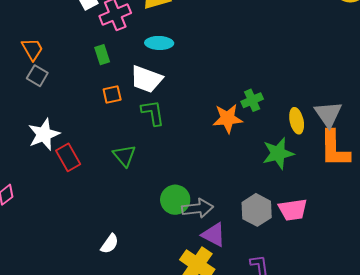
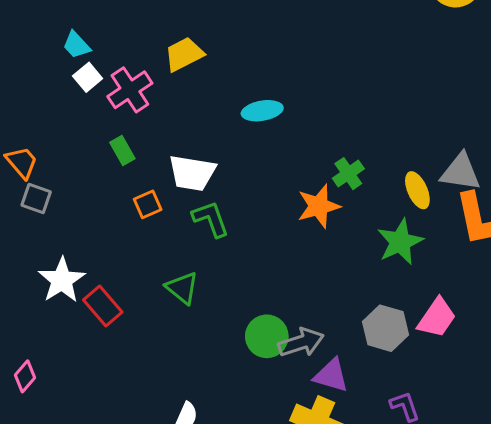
cyan ellipse: (159, 43) -> (262, 111), moved
gray triangle: (328, 114) -> (460, 172), turned -36
pink trapezoid: (293, 210) -> (437, 318), turned -36

